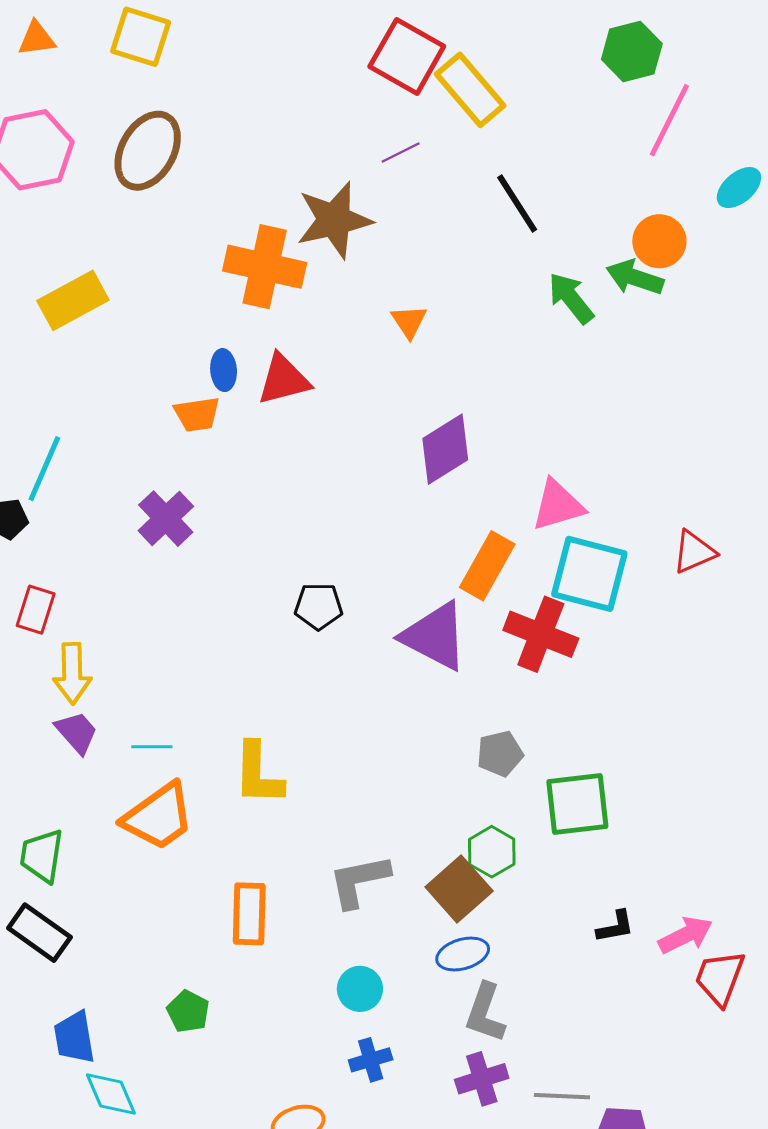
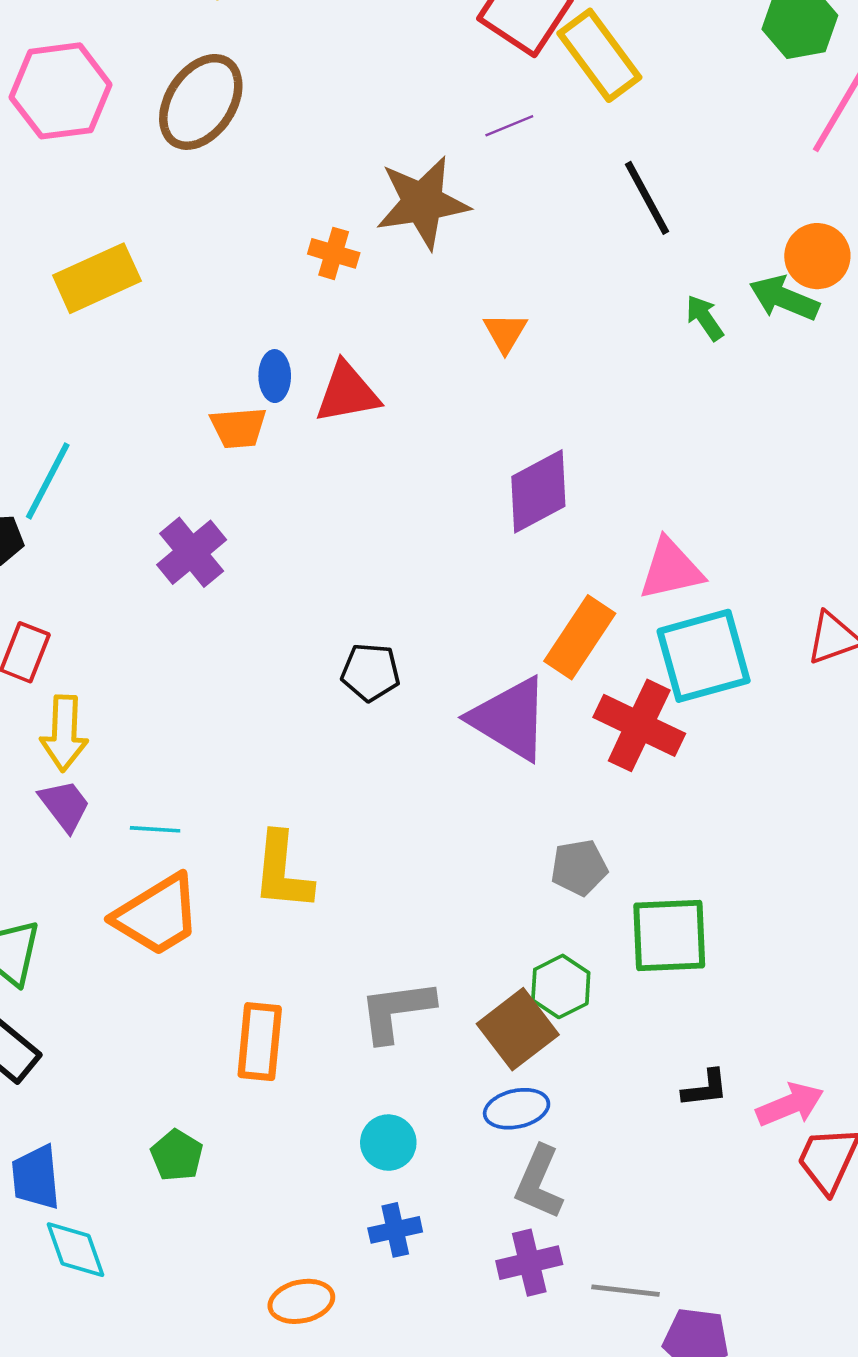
orange cross: (265, 267) -> (334, 253), size x0.5
green arrow: (571, 298) -> (705, 318), size x0.7
cyan square: (589, 574) -> (704, 656), turned -34

